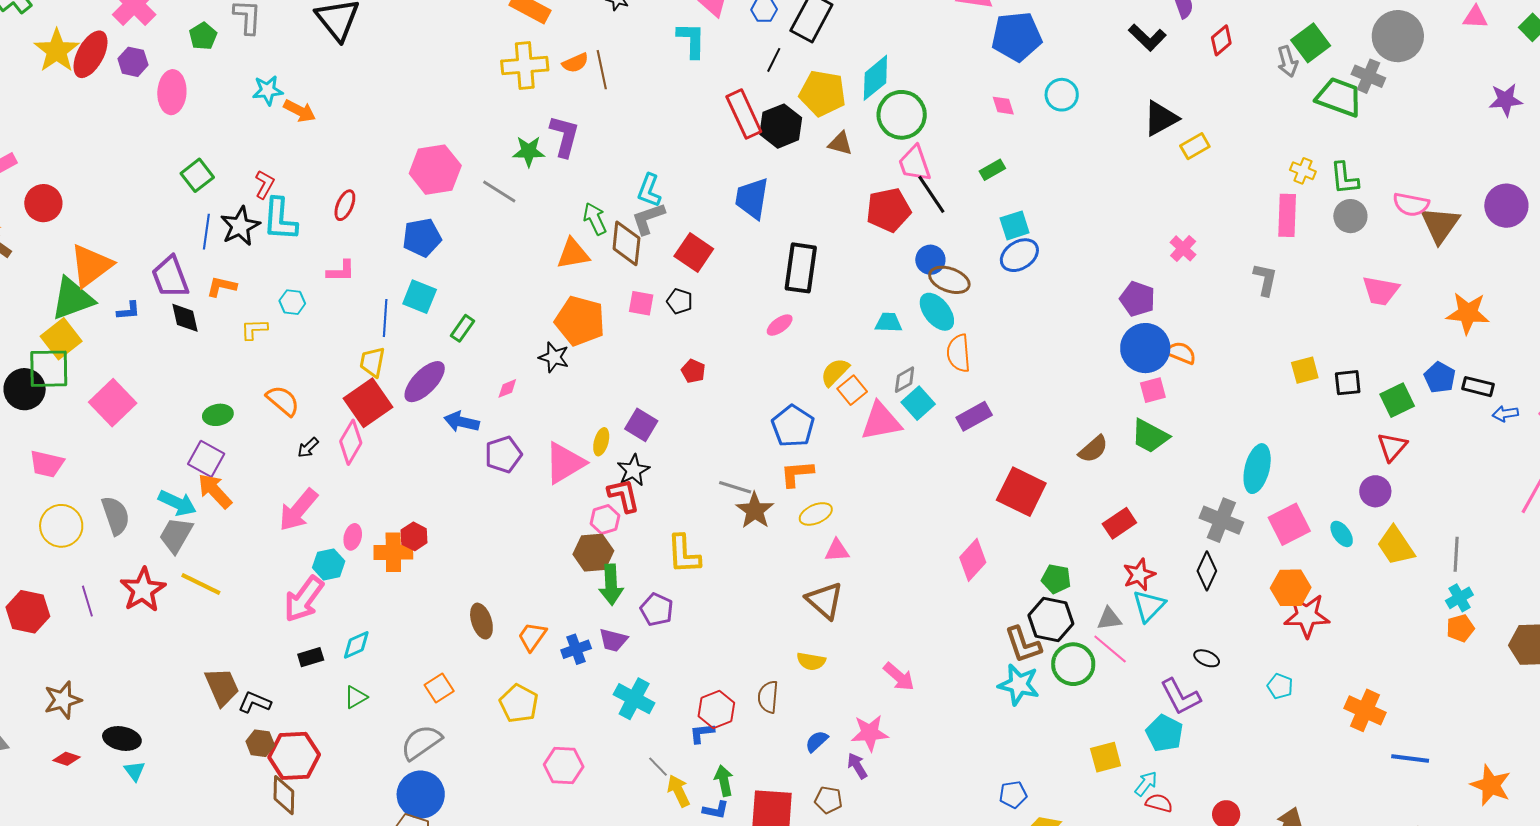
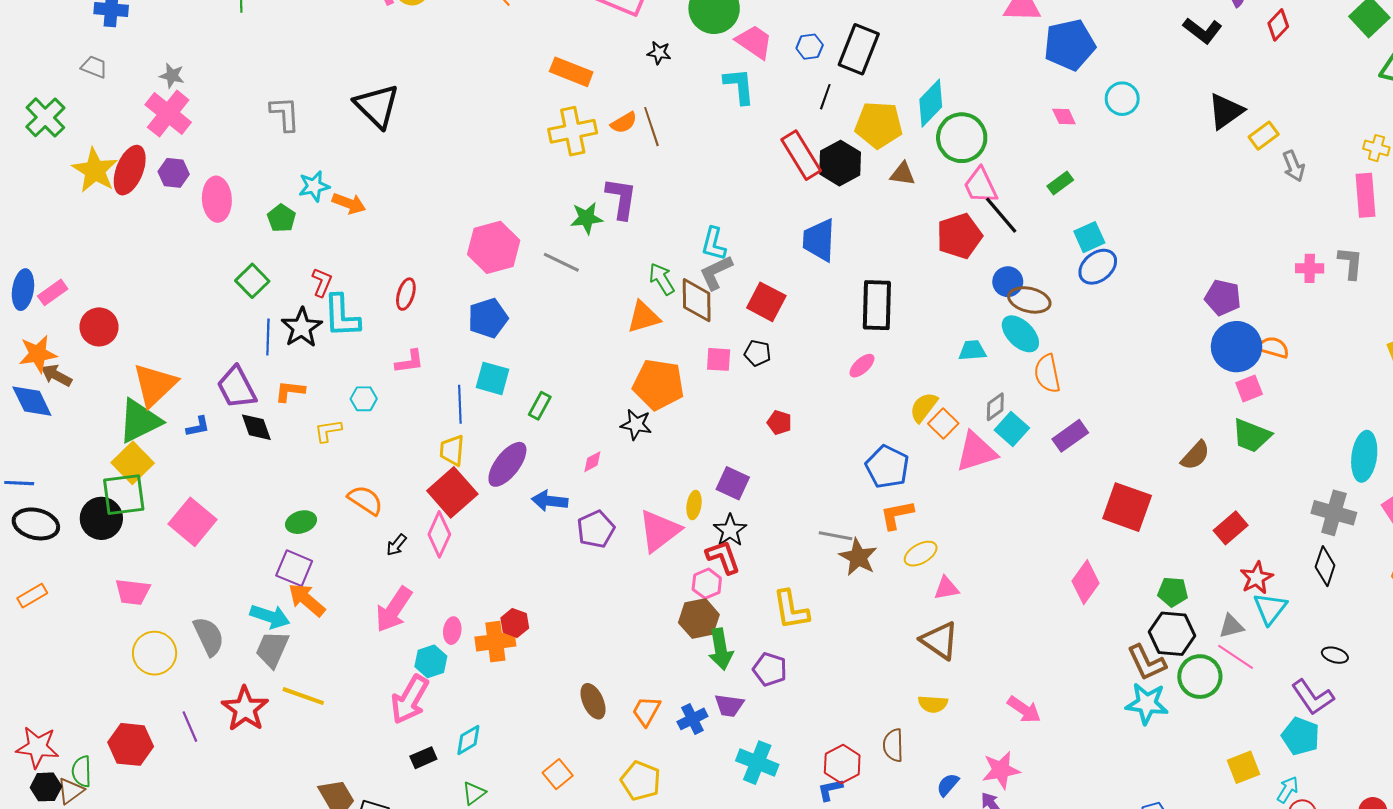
green pentagon: (203, 36) -> (281, 218), moved
gray arrow: (1287, 62) -> (1294, 166), moved
pink cross: (1183, 248) -> (1310, 268), moved, turned -36

